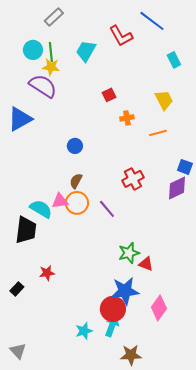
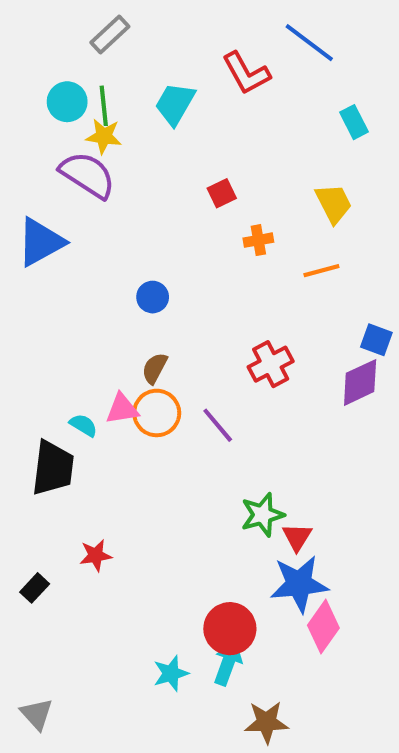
cyan semicircle: (41, 209) -> (83, 425), size x0.6
red triangle: (146, 264) -> (297, 537), turned 42
blue star: (125, 291) -> (299, 584), moved

